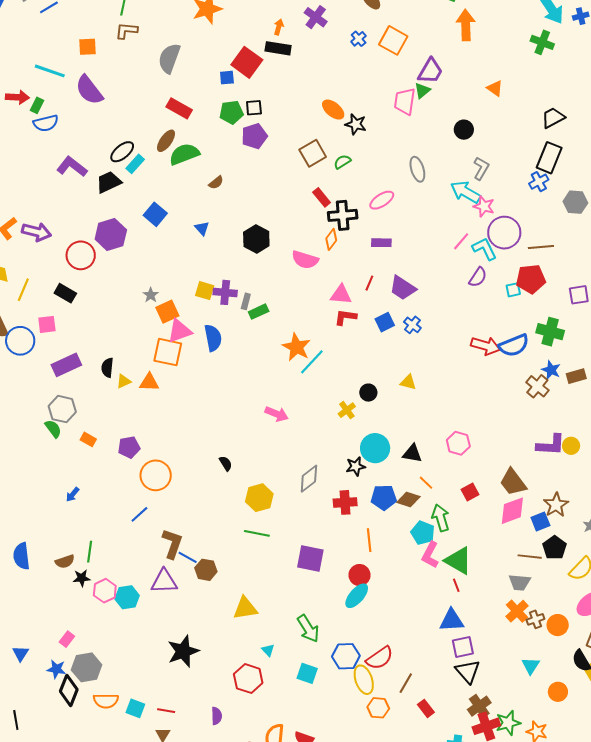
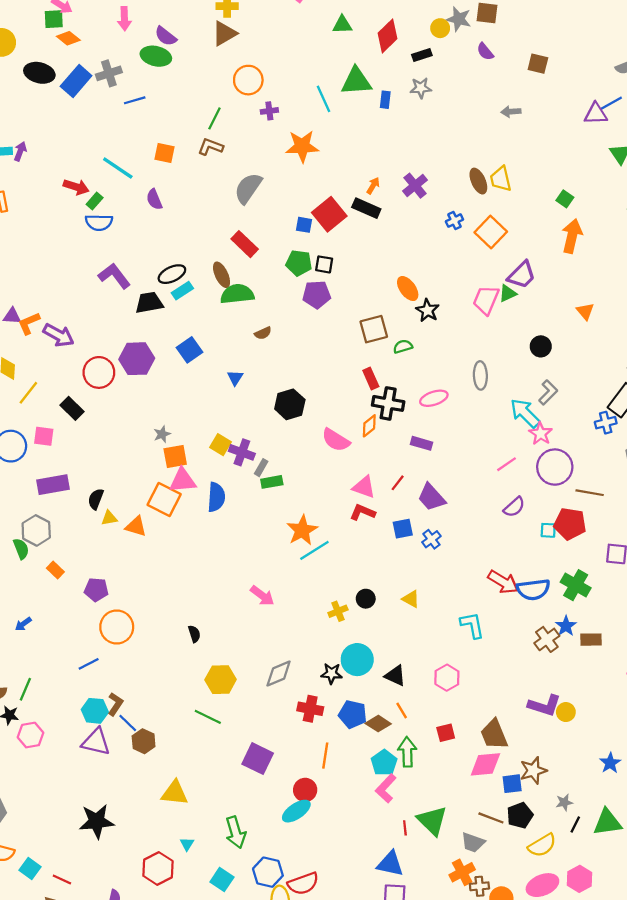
purple semicircle: (89, 90) -> (154, 199), size x0.6
brown ellipse: (166, 141) -> (222, 275), turned -75
cyan L-shape: (485, 249) -> (472, 625), moved
brown L-shape: (172, 544) -> (115, 704), size x0.7
green triangle: (458, 561) -> (432, 821), moved
cyan hexagon: (127, 597) -> (95, 711), moved

